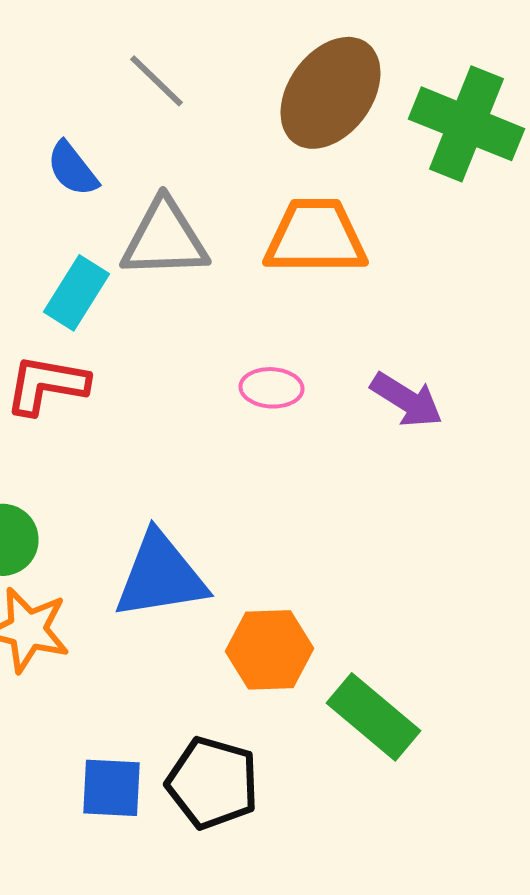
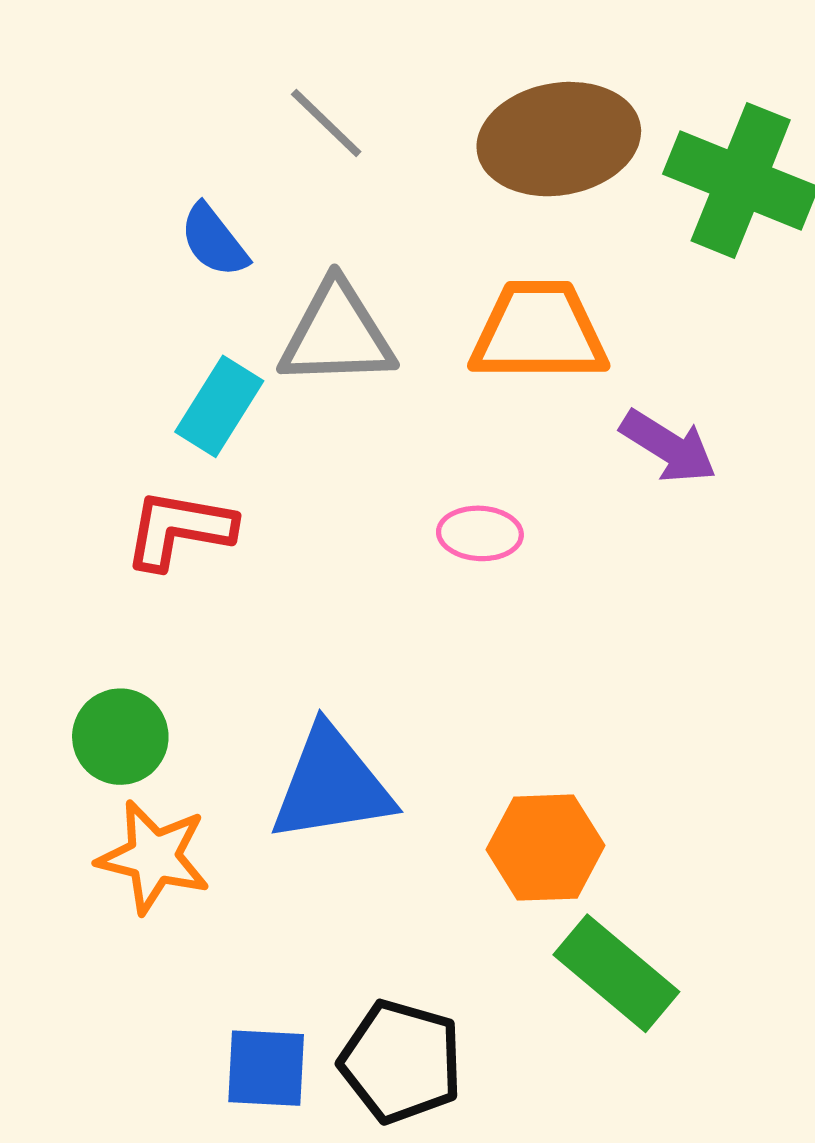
brown ellipse: (330, 93) -> (559, 139), turned 44
purple arrow: (406, 400) -> (668, 447), moved
orange hexagon: (270, 650) -> (545, 848), moved

